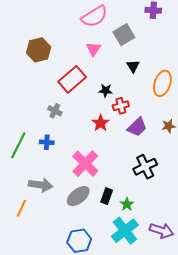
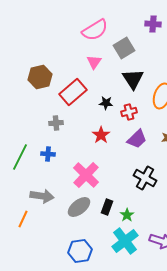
brown hexagon: (39, 50) -> (40, 77), moved
black triangle: (133, 66) -> (133, 79), size x1.6
red cross: (121, 106) -> (129, 112), moved
gray cross: (55, 111) -> (56, 123), turned -32
black cross: (145, 167) -> (145, 178), turned -35

